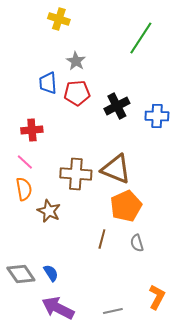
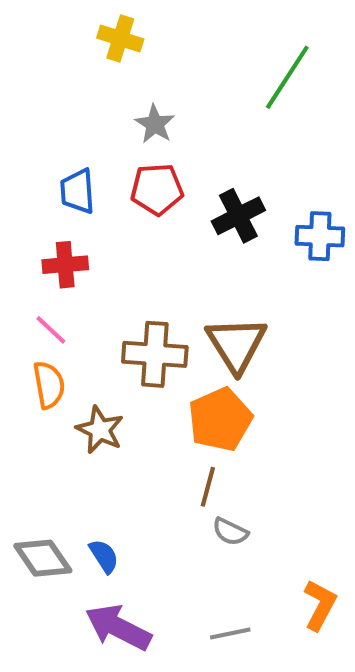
blue trapezoid: (48, 83) -> (77, 191), moved
brown triangle: (116, 169) -> (236, 344), turned 36
orange pentagon: (126, 206) -> (220, 420), moved
gray semicircle: (137, 243) -> (230, 532), moved, turned -48

